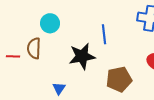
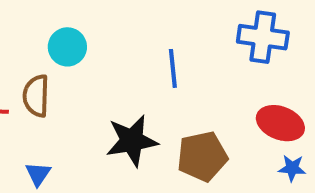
black star: (82, 56) -> (132, 141), moved
blue triangle: (59, 88) -> (38, 174), moved

